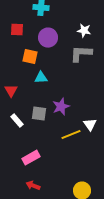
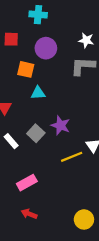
purple star: (61, 107) -> (60, 125), turned -30
gray square: (39, 114) -> (36, 133), turned 35

